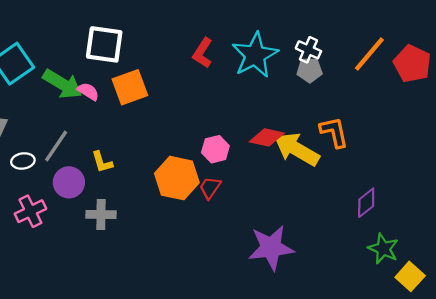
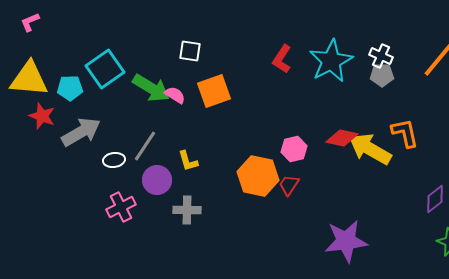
white square: (104, 44) -> (190, 51), size x0.6

